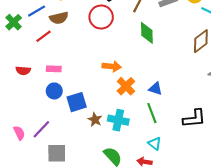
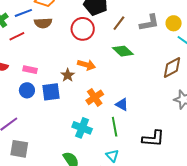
green diamond: (147, 33) -> (123, 51), turned -55
red line: (43, 36) -> (17, 36), moved
orange arrow: (112, 66) -> (86, 65), moved
blue square: (77, 102) -> (51, 92), moved
brown star: (95, 120) -> (68, 75), moved

